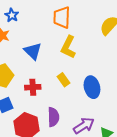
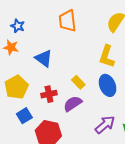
yellow L-shape: (68, 47) -> (107, 56), moved
purple semicircle: (53, 117) -> (73, 104), moved, turned -114

